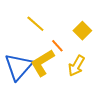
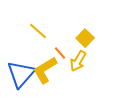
yellow arrow: (76, 66) -> (78, 61), moved

